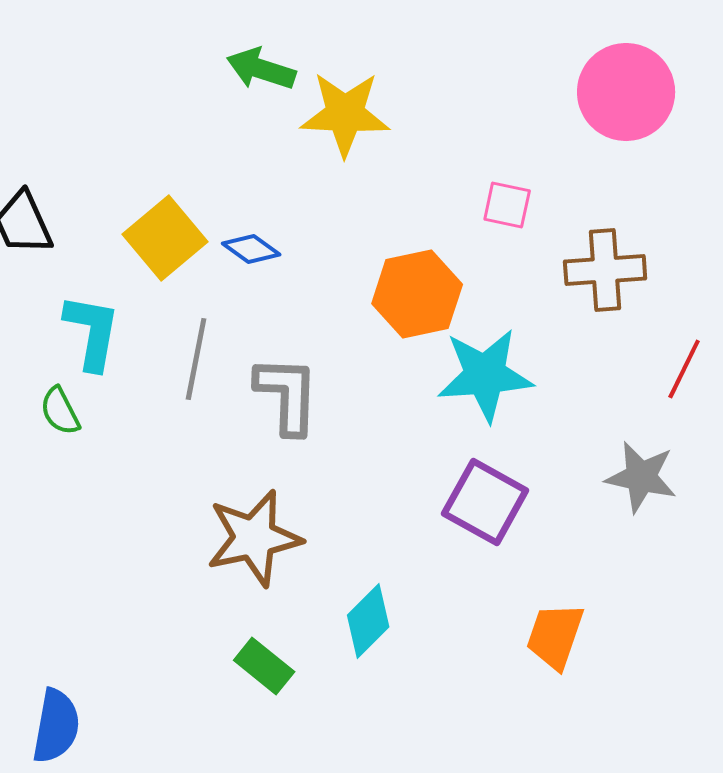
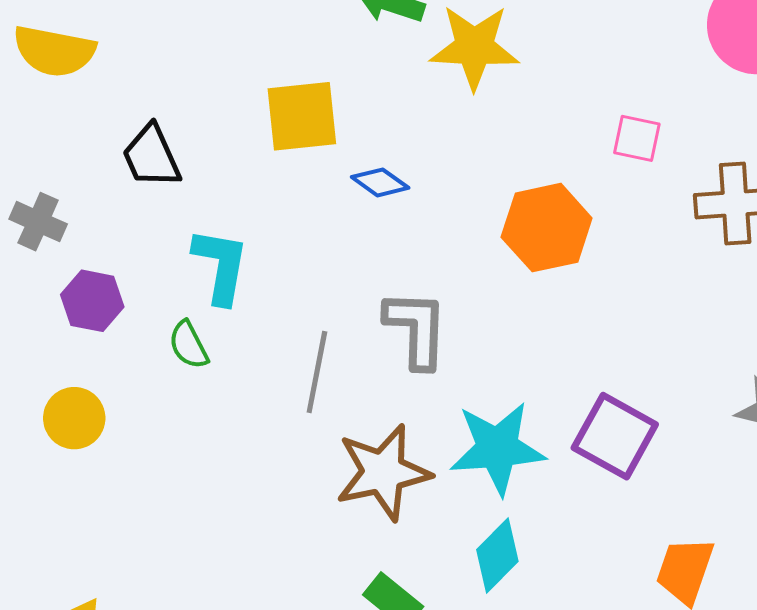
yellow square: (165, 238) -> (302, 116), moved, turned 34
gray line: (196, 359) -> (317, 372), moved
cyan star: (485, 375) -> (497, 448), moved

